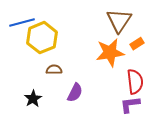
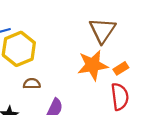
orange rectangle: (137, 44) -> (121, 68), moved

